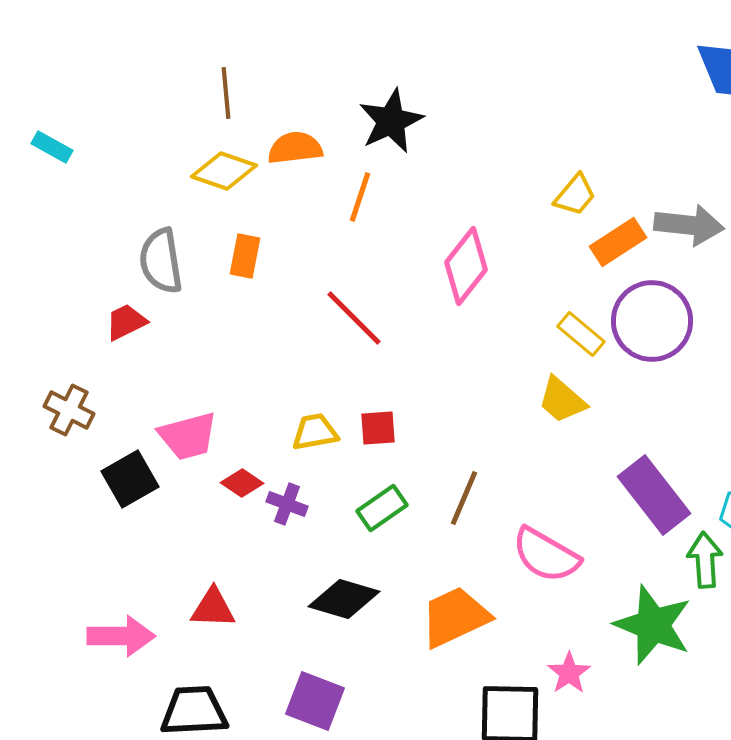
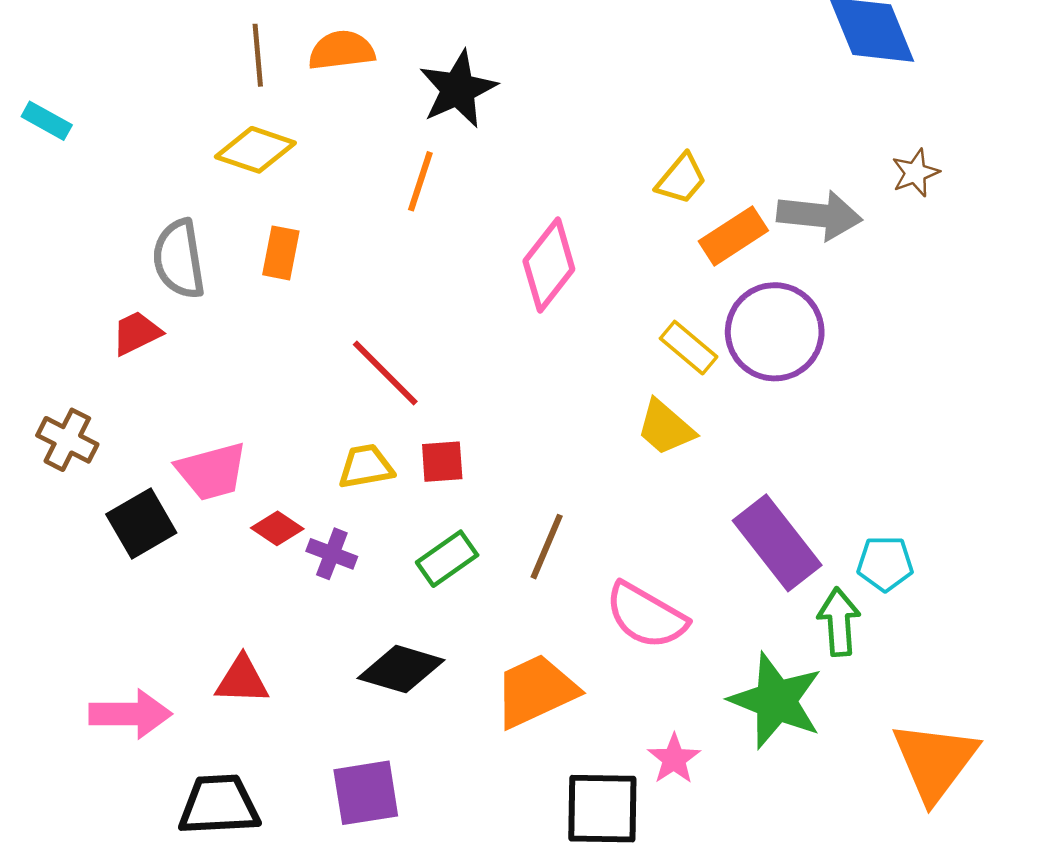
orange semicircle: (295, 148) -> (342, 50), moved
red line: (354, 318) -> (385, 373), moved
purple square: (315, 701) -> (366, 793), turned -30

